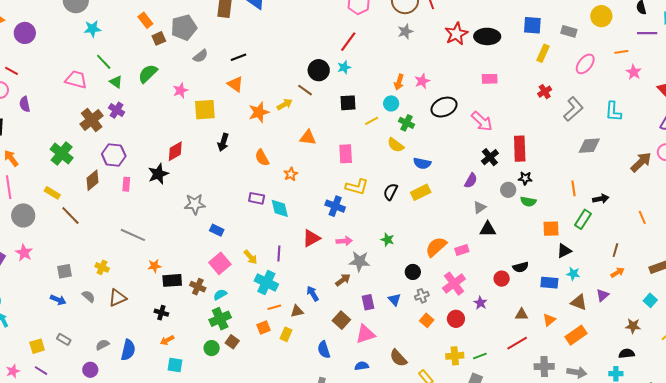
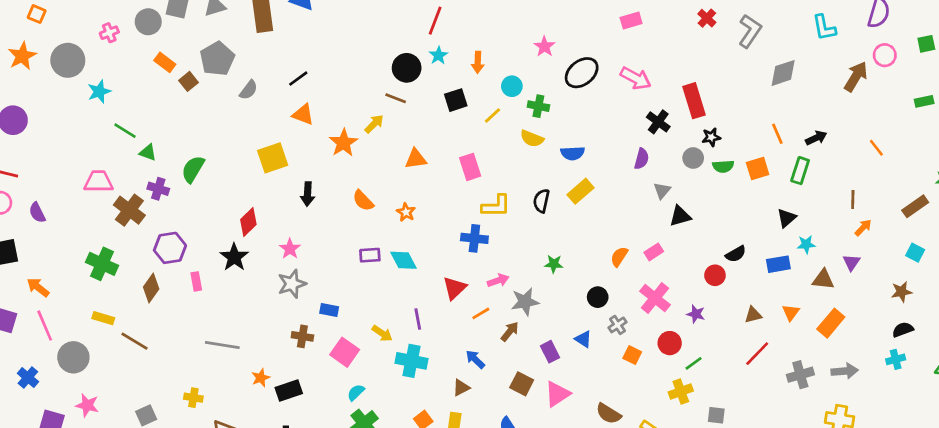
green semicircle: (148, 74) -> (193, 169), moved
pink trapezoid: (76, 79) -> (99, 181), moved
orange arrow: (399, 82) -> (478, 62), moved
pink star: (180, 90) -> (290, 249), moved
cyan L-shape: (613, 111) -> (824, 28), moved
orange square: (551, 229) -> (758, 169), moved
orange semicircle: (436, 247) -> (619, 257), size x0.7
brown cross: (198, 287) -> (302, 336), moved
orange line: (274, 307) -> (481, 313), moved
green line: (480, 356) -> (694, 363), moved

